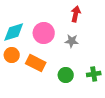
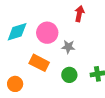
gray star: (72, 41) -> (68, 47), moved
orange circle: (12, 55) -> (15, 84), moved

